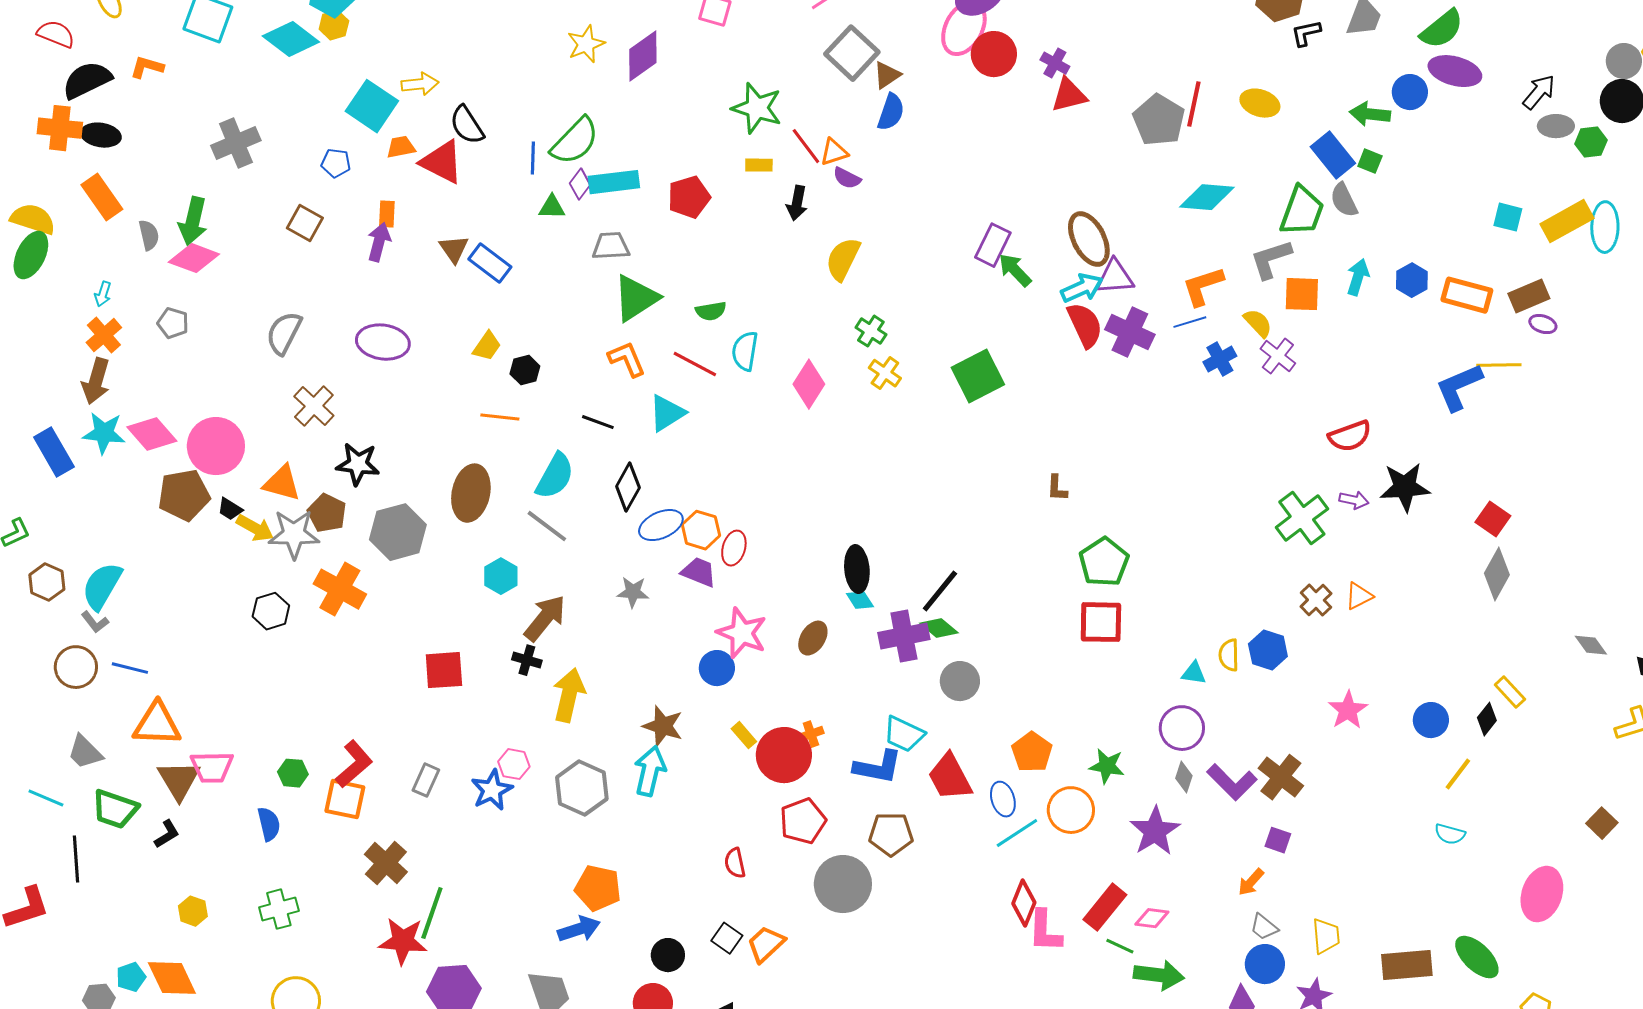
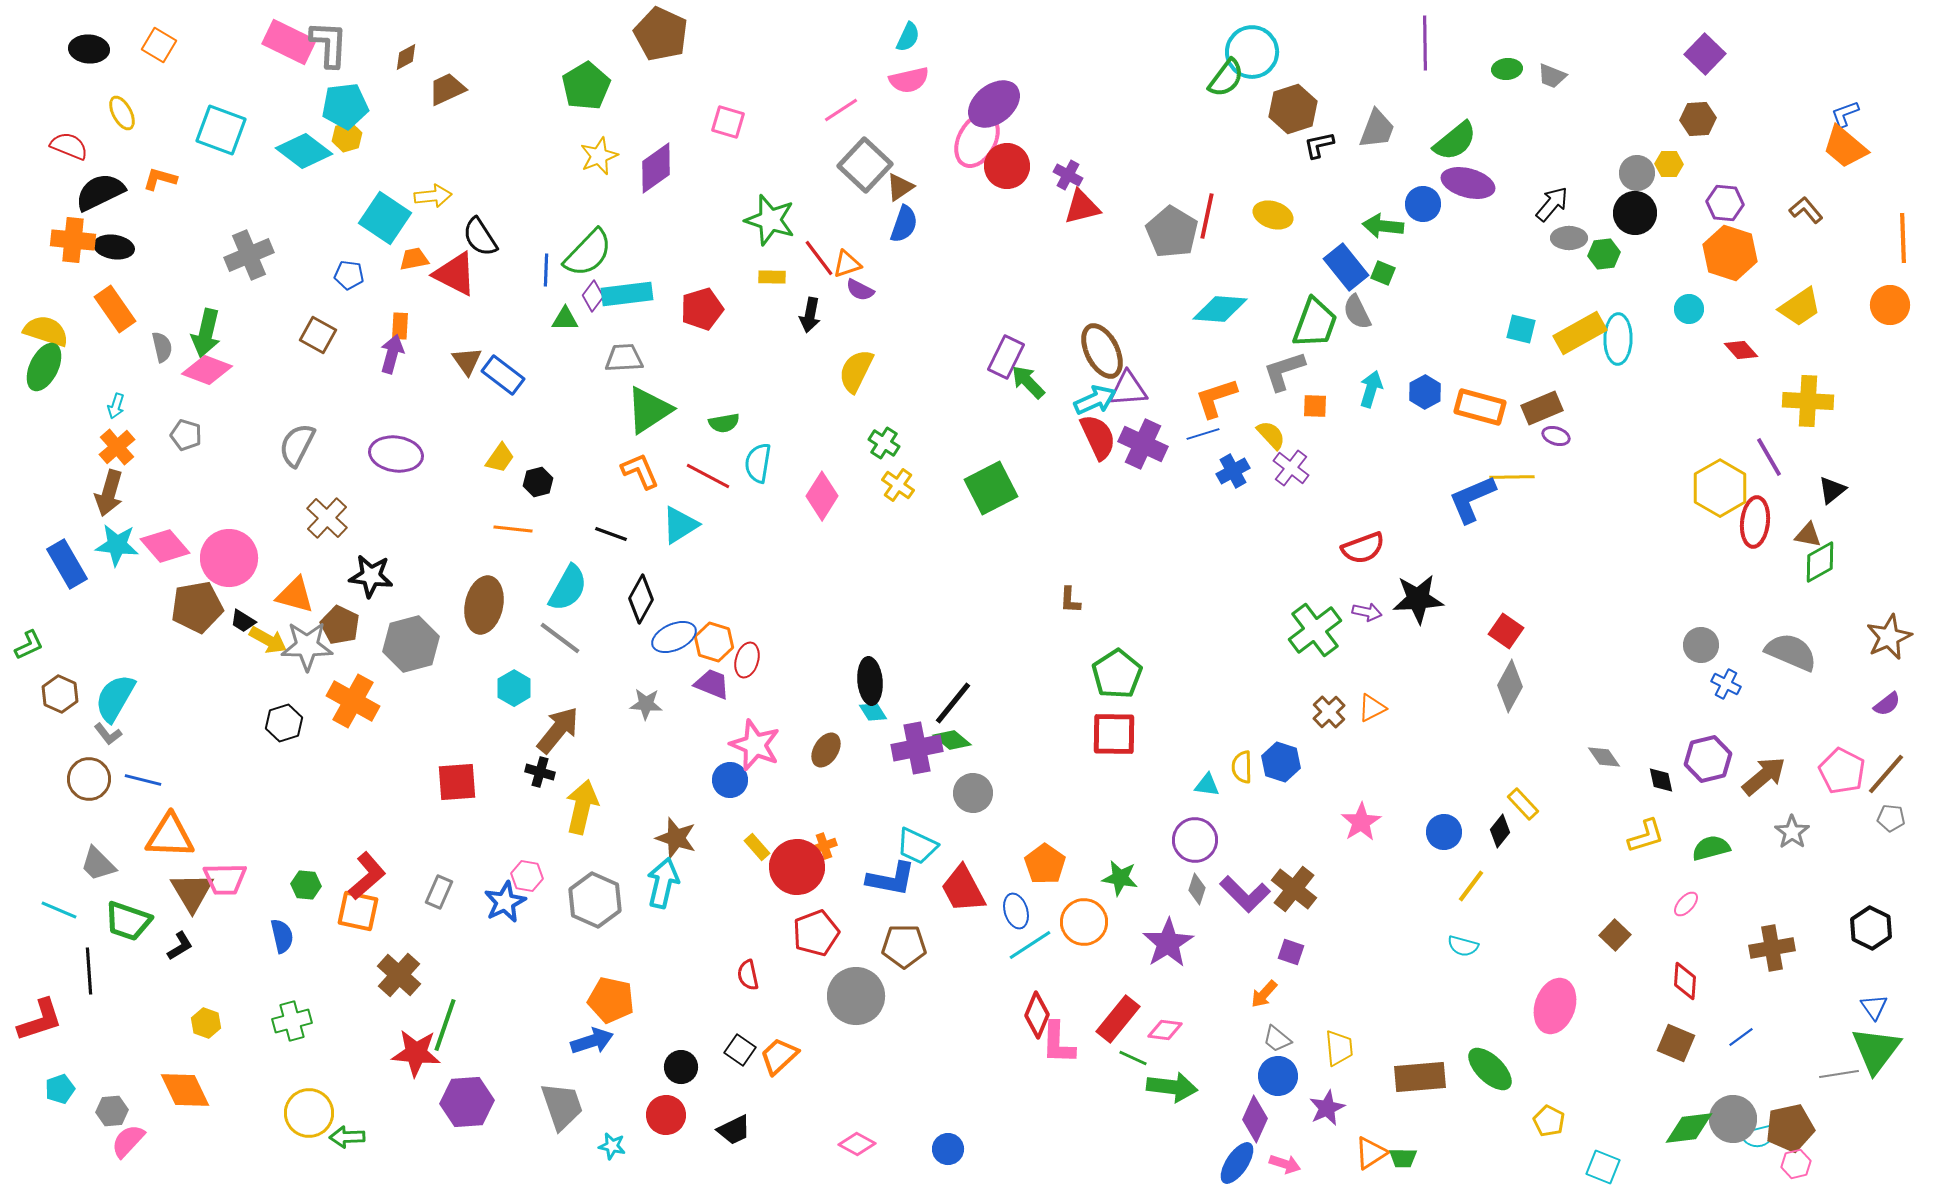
orange square: (1302, 294) -> (1315, 406), size x0.7
cyan pentagon: (131, 977) -> (60, 1089), moved

